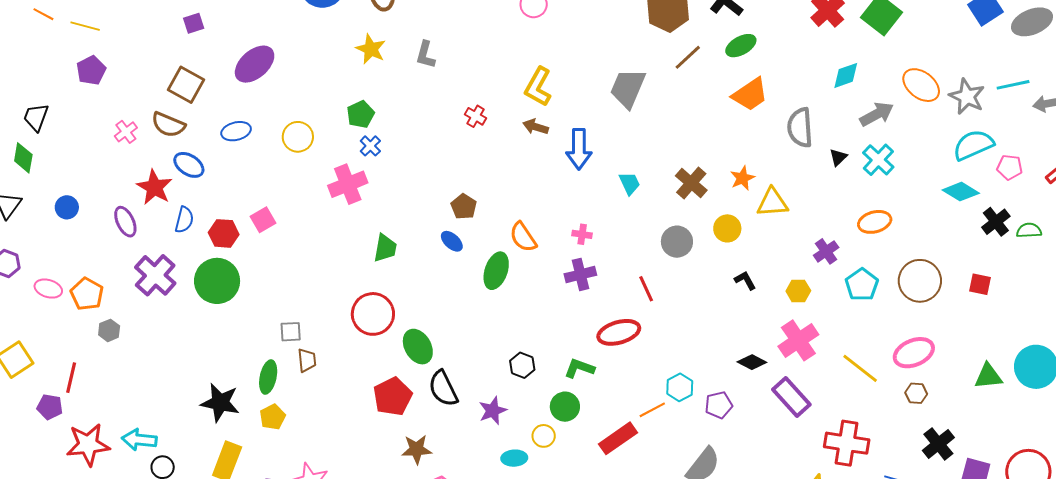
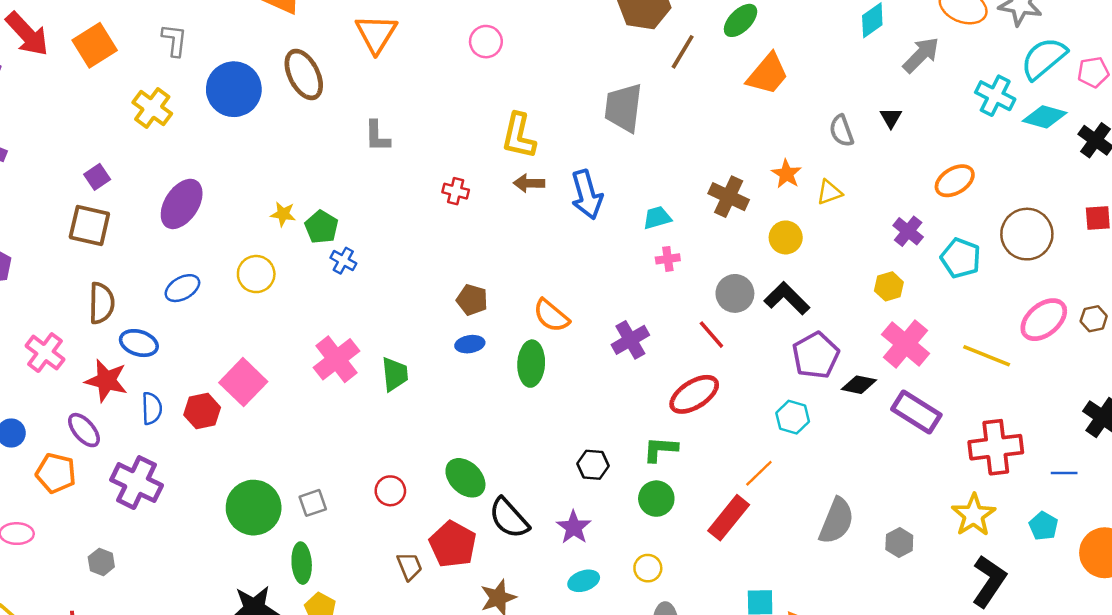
yellow star: (371, 49) -> (283, 214), moved, size x0.7
brown square: (186, 85) -> (89, 225), moved
brown semicircle: (168, 125) -> (102, 303), turned -96
gray semicircle: (800, 128) -> (841, 131), moved, size x0.7
pink cross: (126, 132) -> (45, 353), moved, size x1.4
cyan cross: (878, 160) -> (995, 96), moved
cyan trapezoid: (630, 183) -> (657, 218), turned -65
pink cross: (348, 184) -> (336, 359), moved
yellow triangle: (772, 202) -> (829, 192), size x0.7
pink square: (263, 220) -> (243, 382), size x1.5
pink cross: (582, 234) -> (668, 259), moved
blue ellipse: (452, 241) -> (470, 344), turned -35
gray circle: (677, 242) -> (735, 293), moved
black L-shape: (745, 280) -> (787, 298), moved, size x1.6
green circle: (217, 281) -> (254, 508), moved
orange pentagon: (87, 294) -> (56, 473), moved
red circle: (373, 314) -> (390, 491), moved, size x0.6
brown trapezoid: (307, 360) -> (410, 566), moved
cyan hexagon: (680, 387) -> (793, 417), moved
brown hexagon: (916, 393) -> (1094, 319), moved
purple pentagon: (719, 405) -> (816, 355), moved, size x1.4
yellow circle: (544, 436) -> (648, 568), moved
cyan ellipse: (514, 458) -> (584, 581), moved

